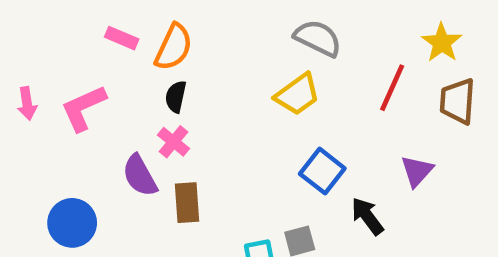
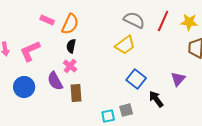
yellow star: (442, 43) -> (189, 22), turned -30
red line: (392, 88) -> (163, 21), moved
blue circle: (72, 223) -> (24, 87), moved

